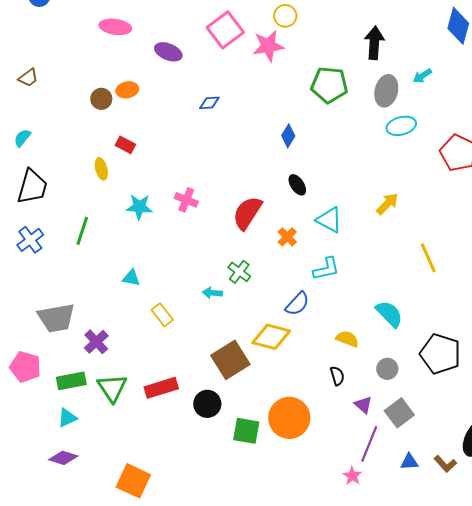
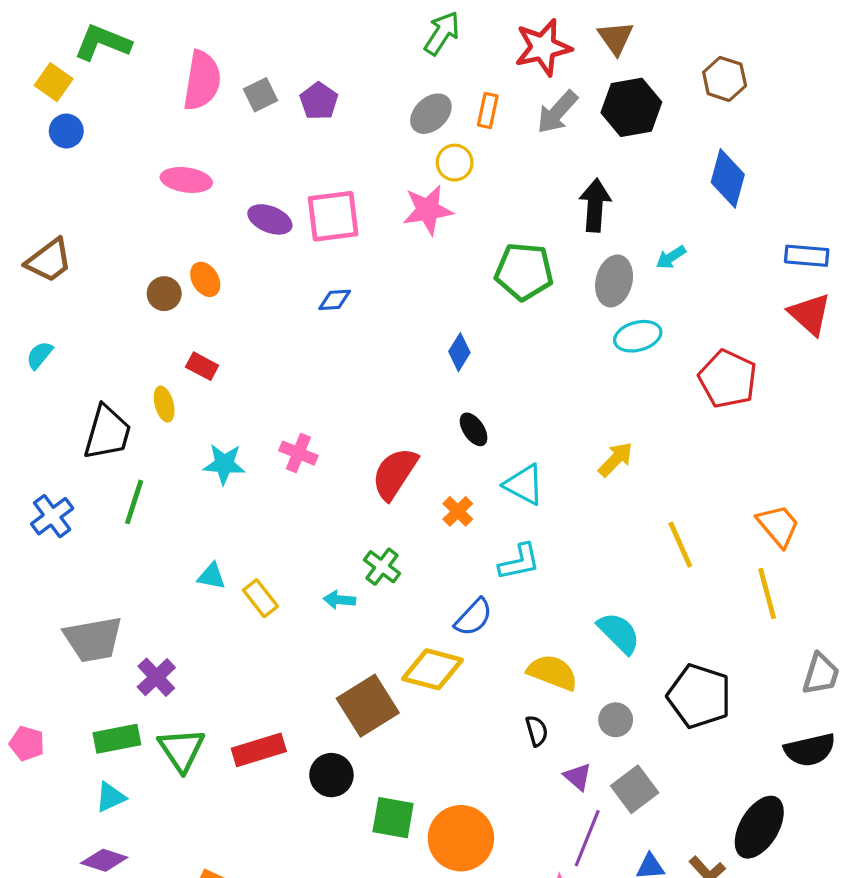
pink square: (225, 30) -> (333, 216), moved, turned 30
brown trapezoid: (28, 78) -> (49, 260), size x1.5
orange ellipse: (127, 90) -> (205, 279), turned 70
black trapezoid: (32, 187) -> (107, 433), moved
yellow rectangle: (162, 315) -> (260, 598), moved
yellow semicircle: (347, 339) -> (552, 672), size x1.4
pink pentagon: (25, 367) -> (27, 743), moved, size x0.7
orange circle: (289, 418) -> (461, 838), moved

